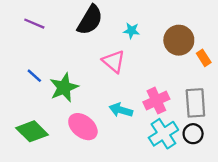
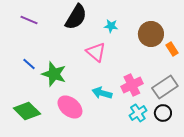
green star: (64, 88) -> (54, 74), turned -30
gray rectangle: (195, 103) -> (165, 87), turned 60
cyan cross: (163, 134) -> (138, 113), size x0.7

